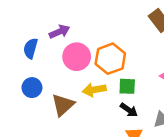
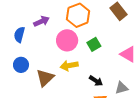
pink circle: (77, 57) -> (67, 40), moved
orange hexagon: (110, 59) -> (78, 15), moved
green square: (127, 86) -> (94, 44), moved, turned -32

